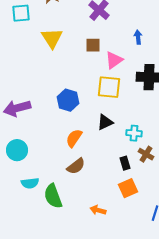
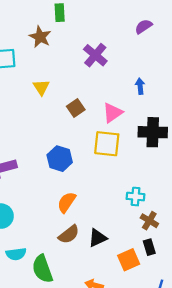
yellow triangle: (52, 38) -> (41, 87), size x0.7
brown square: (93, 45) -> (76, 108), moved, turned -35
black triangle: (105, 122) -> (98, 238), moved
black rectangle: (125, 163) -> (149, 247), moved

